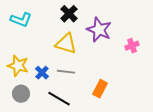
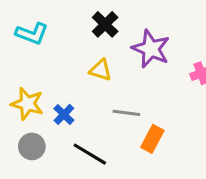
yellow triangle: (66, 44) -> (100, 70), size x0.7
gray line: (66, 72) -> (126, 113), moved

